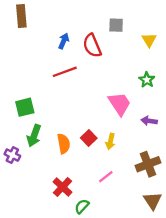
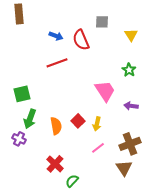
blue arrow: (64, 41) -> (56, 36), turned 88
purple cross: (12, 155) -> (19, 139), moved
pink line: (106, 177) -> (98, 148), moved
brown triangle: (153, 201) -> (124, 168), moved

